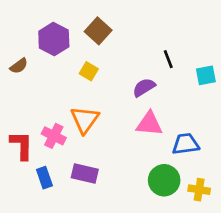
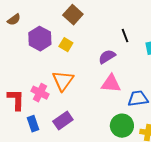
purple hexagon: (54, 39) -> (40, 39), moved
brown semicircle: (19, 66) -> (14, 20), moved
purple rectangle: (85, 174) -> (63, 121), turned -48

